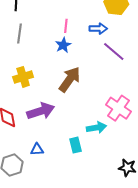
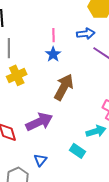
yellow cross: (23, 77) -> (17, 75), moved
cyan rectangle: (75, 145) -> (77, 151), turned -35
blue triangle: (37, 150) -> (40, 160), turned -40

